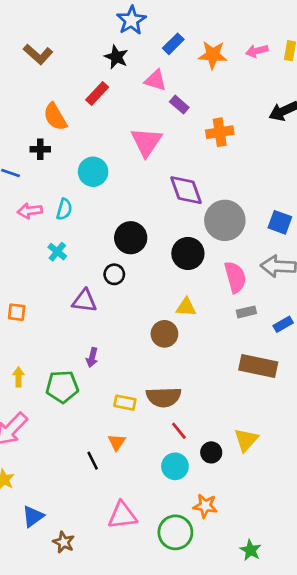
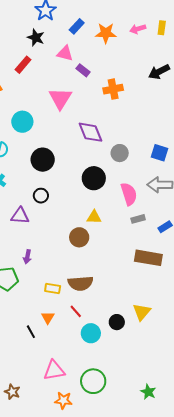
gray circle: (225, 220) -> (120, 153), size x0.6
black circle: (131, 238) -> (43, 160), moved
red line: (179, 431) -> (76, 311), moved
orange star: (205, 506) -> (63, 400), moved

